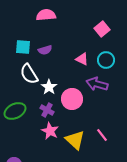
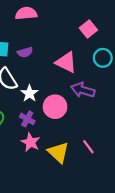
pink triangle: (82, 59) -> (66, 62), size x1.5
cyan circle: (106, 60) -> (103, 58), moved

